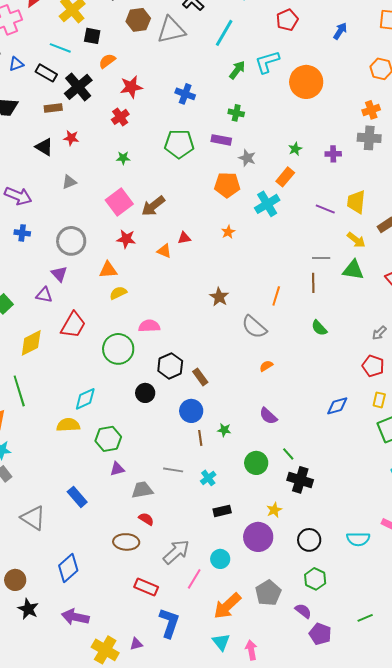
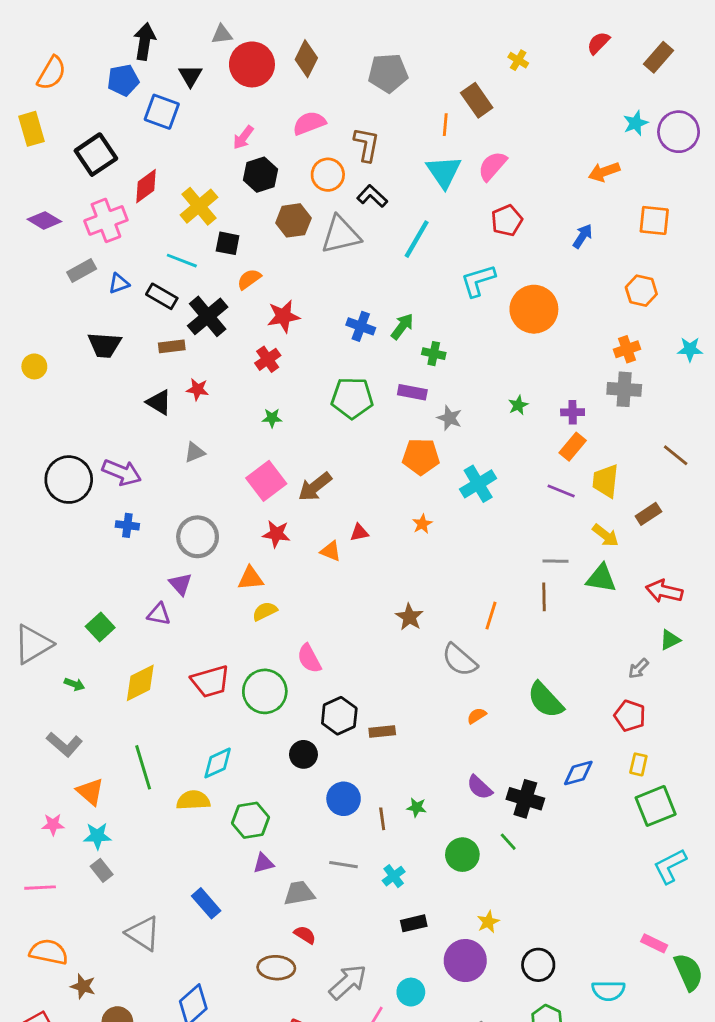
green arrow: (237, 70) -> (402, 326), moved
orange rectangle: (285, 177) -> (573, 447), moved
red trapezoid: (73, 325) -> (210, 681), moved, turned 44
pink semicircle: (149, 326) -> (309, 658), turned -115
green semicircle: (319, 328) -> (545, 700), moved, size x1.6
brown rectangle: (200, 377) -> (382, 731), turned -60
green line: (19, 391) -> (143, 767), moved
blue circle: (191, 411) -> (344, 799), moved
black cross: (300, 480) -> (525, 799), moved
cyan semicircle: (358, 539) -> (608, 991), moved

